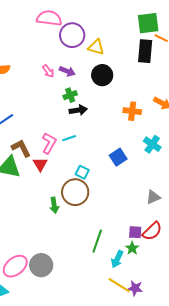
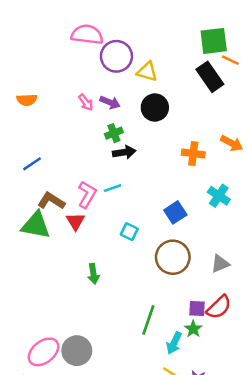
black rectangle: (145, 51) -> (210, 77), turned -40
brown L-shape: (21, 148) -> (51, 201), turned -30
brown circle: (75, 192) -> (173, 257), moved

